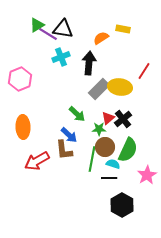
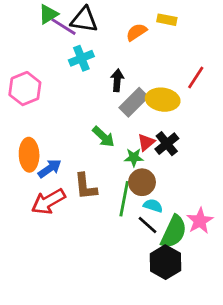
black arrow: (89, 63) -> (117, 80), moved, size x0.7
blue arrow: (69, 135) -> (50, 168), moved, turned -78
green semicircle: (128, 150) -> (174, 232), moved
black line: (109, 178) -> (148, 225), turned 42

